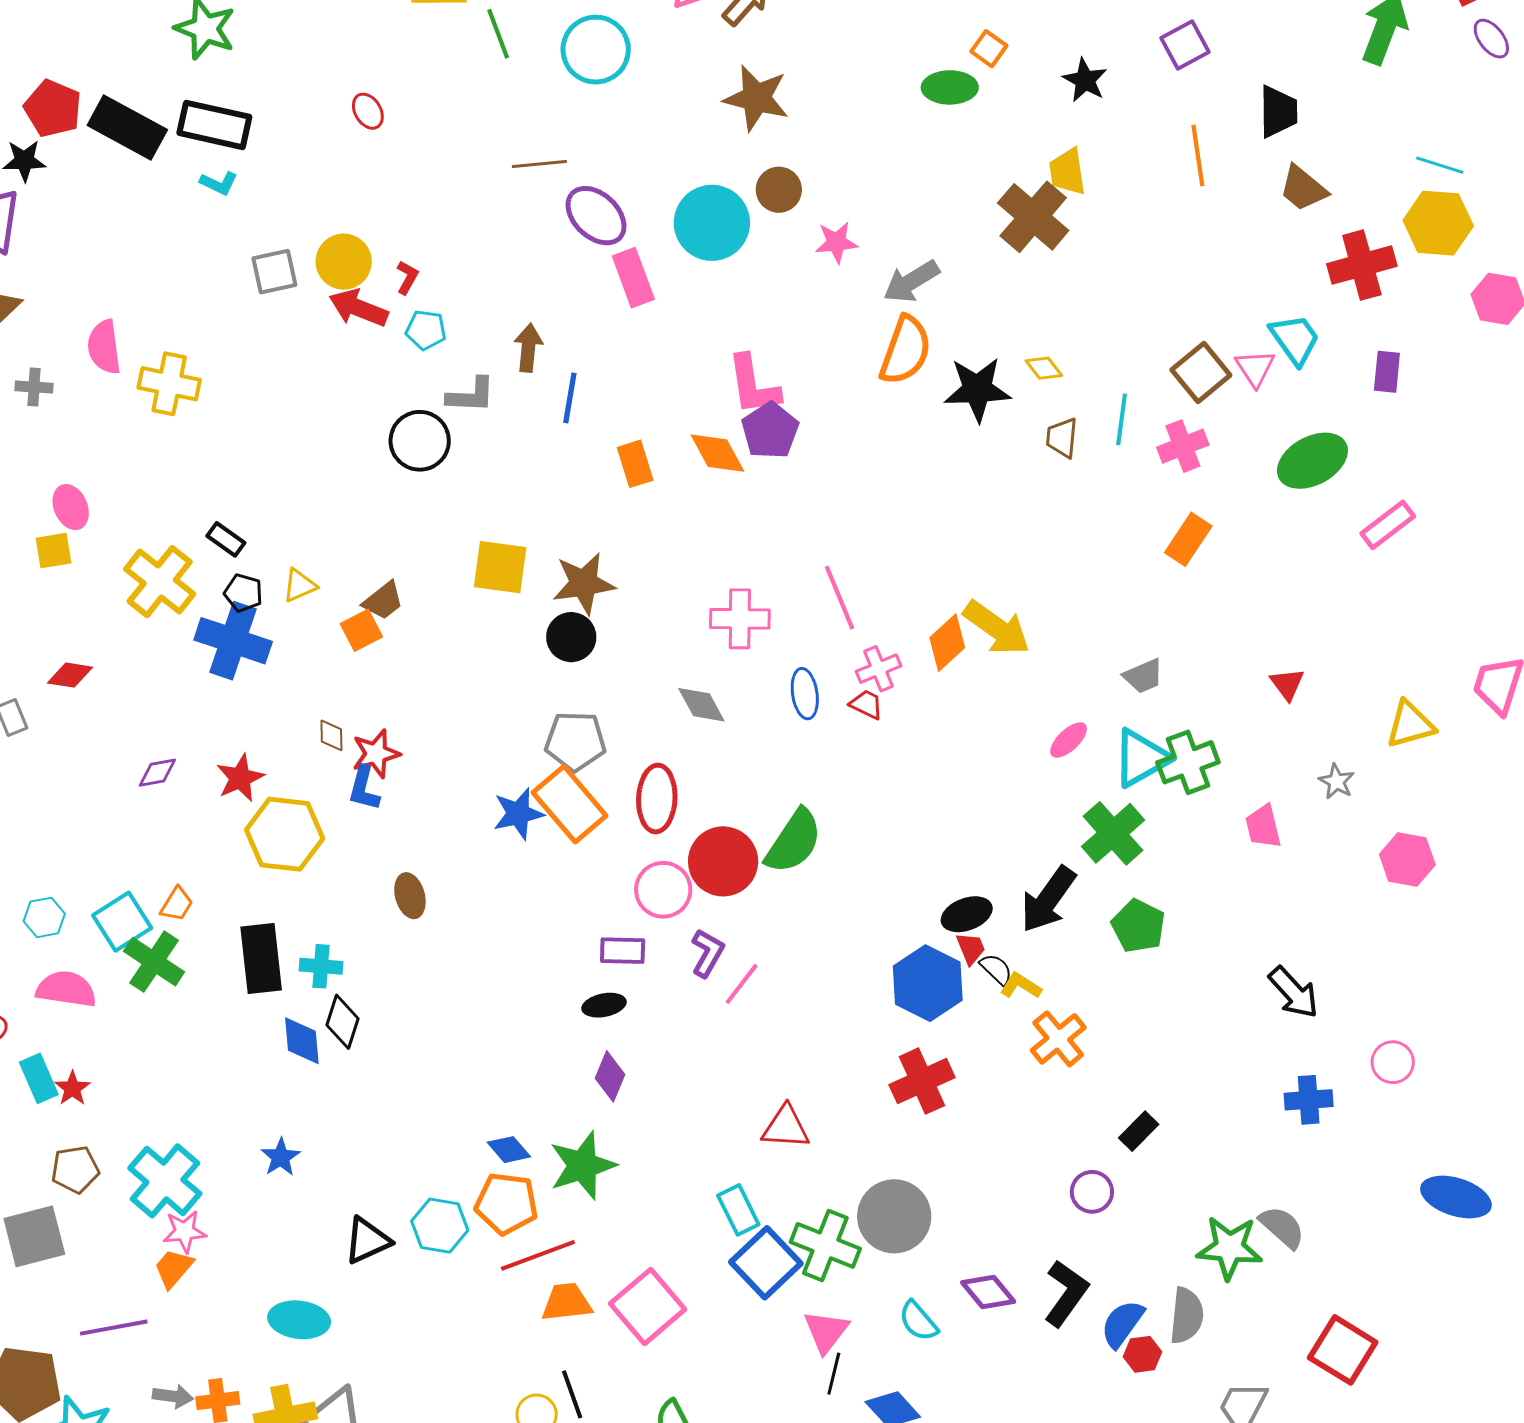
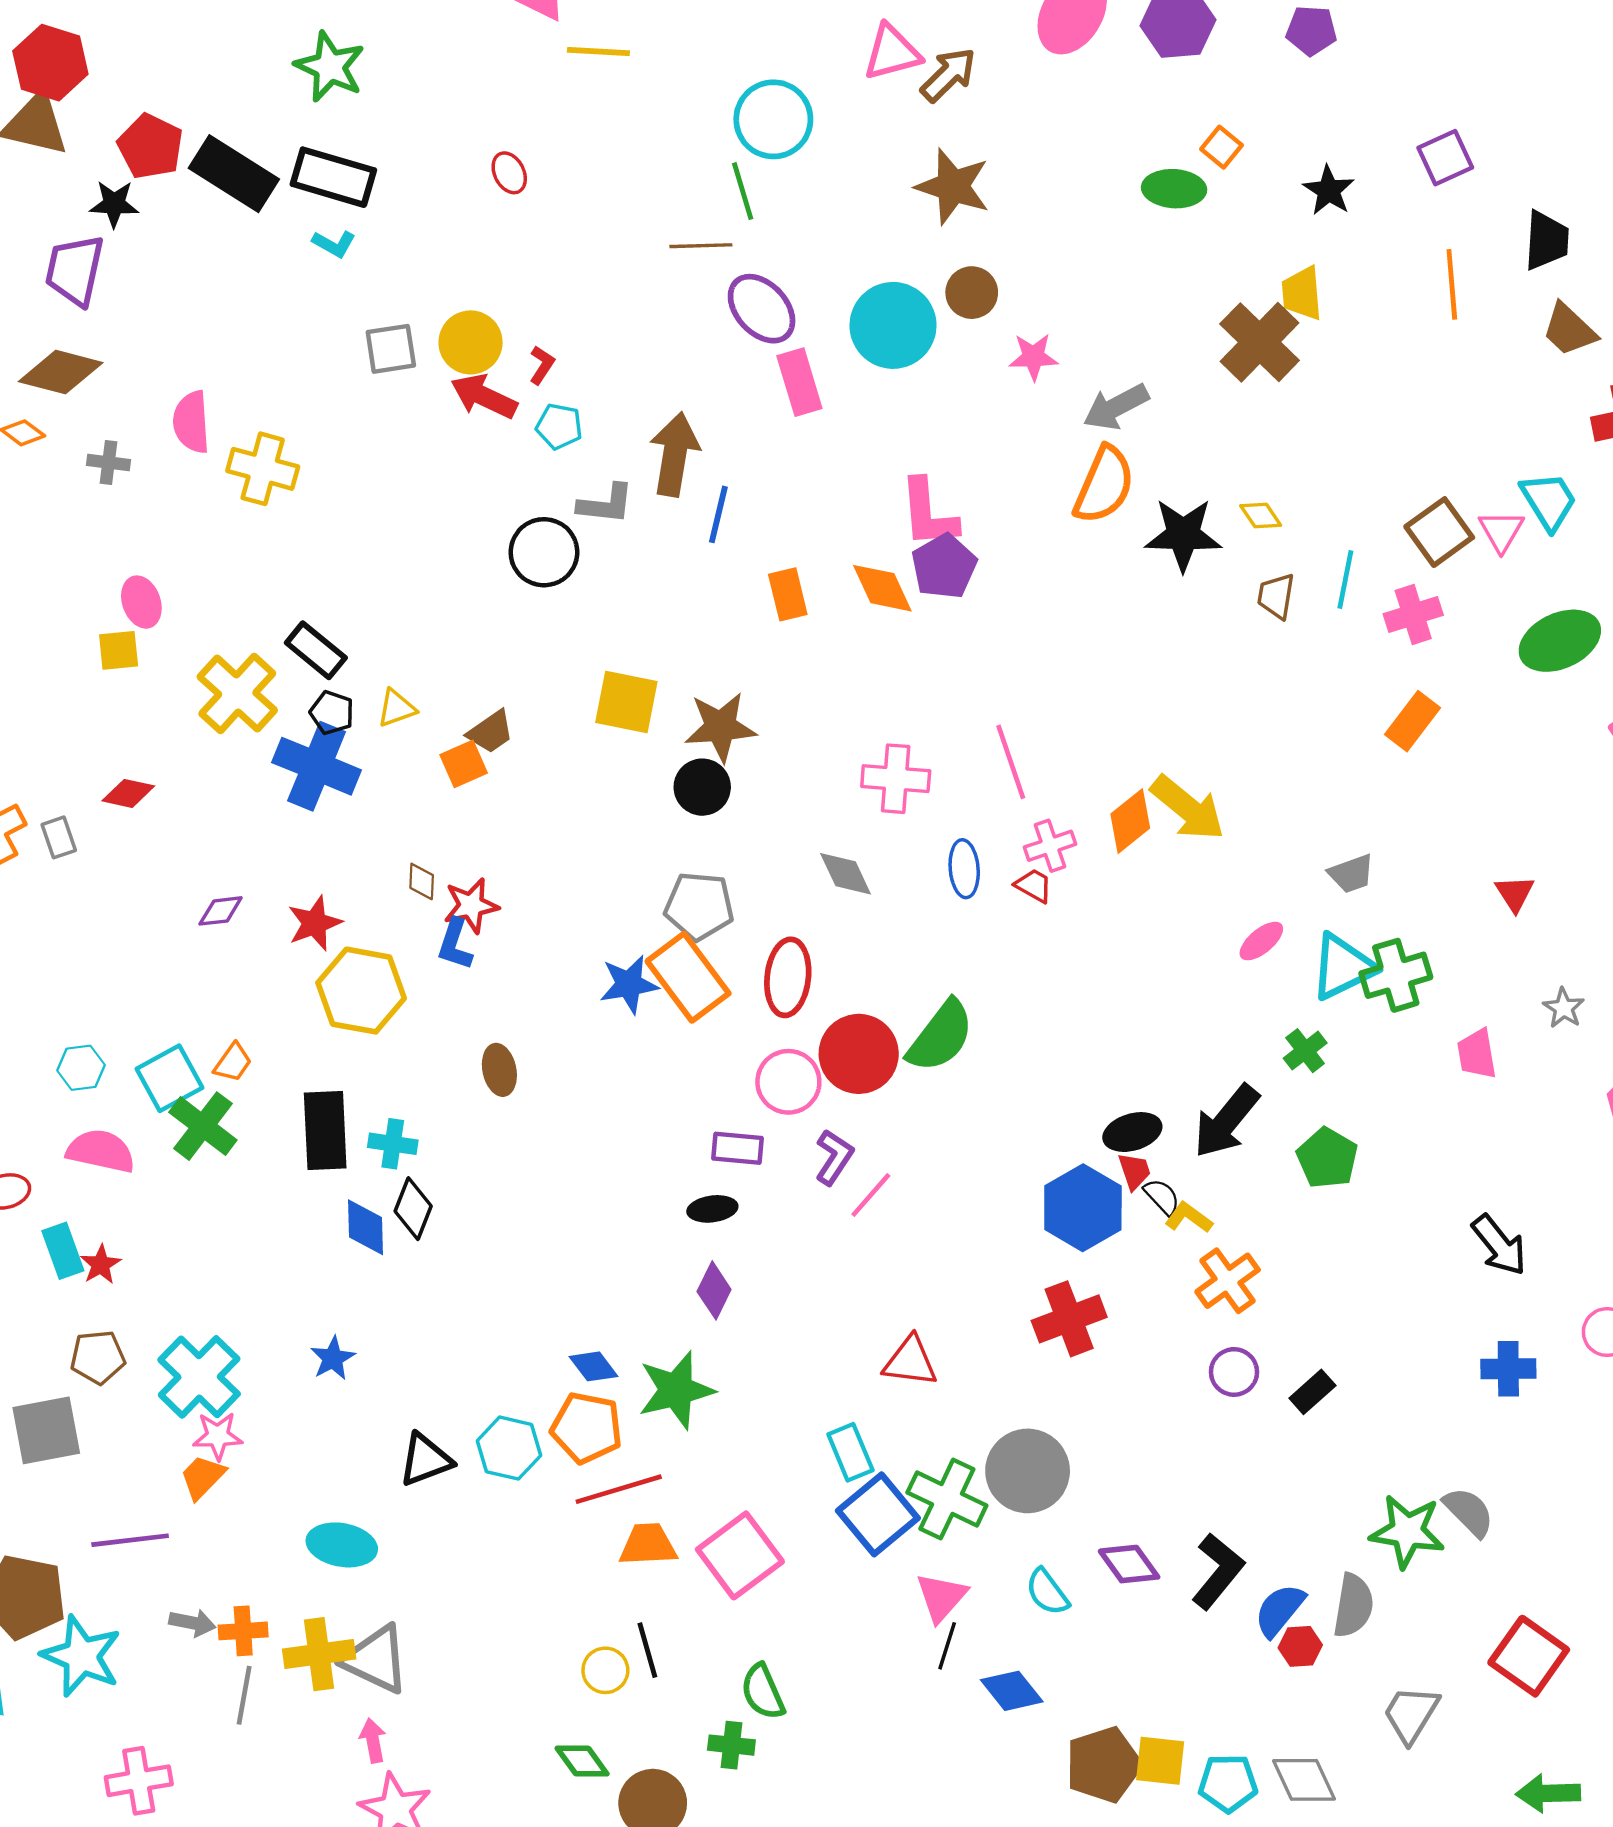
green line: (498, 34) -> (743, 191), moved
brown arrow: (528, 348) -> (675, 454), size x1.5
black rectangle: (226, 539) -> (316, 650), size x1.4
green cross: (1113, 833) -> (1305, 1051), size x0.6
purple circle: (1092, 1192) -> (1234, 1372), moved

